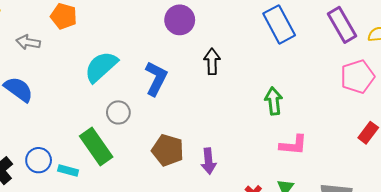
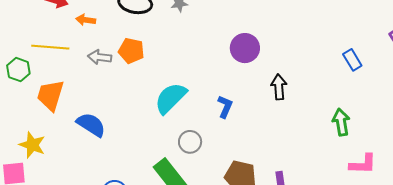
blue rectangle: (279, 24) -> (352, 60), moved, size x0.6
gray arrow: (28, 42) -> (100, 57), moved
blue L-shape: (156, 79) -> (225, 107), size x0.7

